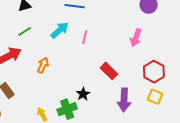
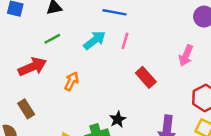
pink line: (85, 37) -> (125, 41), moved
red rectangle: (109, 71) -> (146, 77), moved

